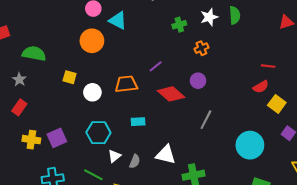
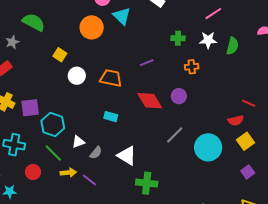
purple line: (156, 66) -> (147, 63), moved
cyan hexagon: (98, 133) -> (53, 125), moved
cyan circle: (250, 145) -> (208, 147), moved

